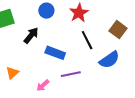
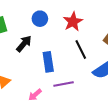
blue rectangle: (55, 53) -> (48, 62), turned 60

